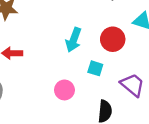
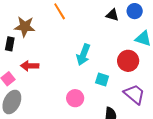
red circle: (113, 39) -> (128, 61), moved

